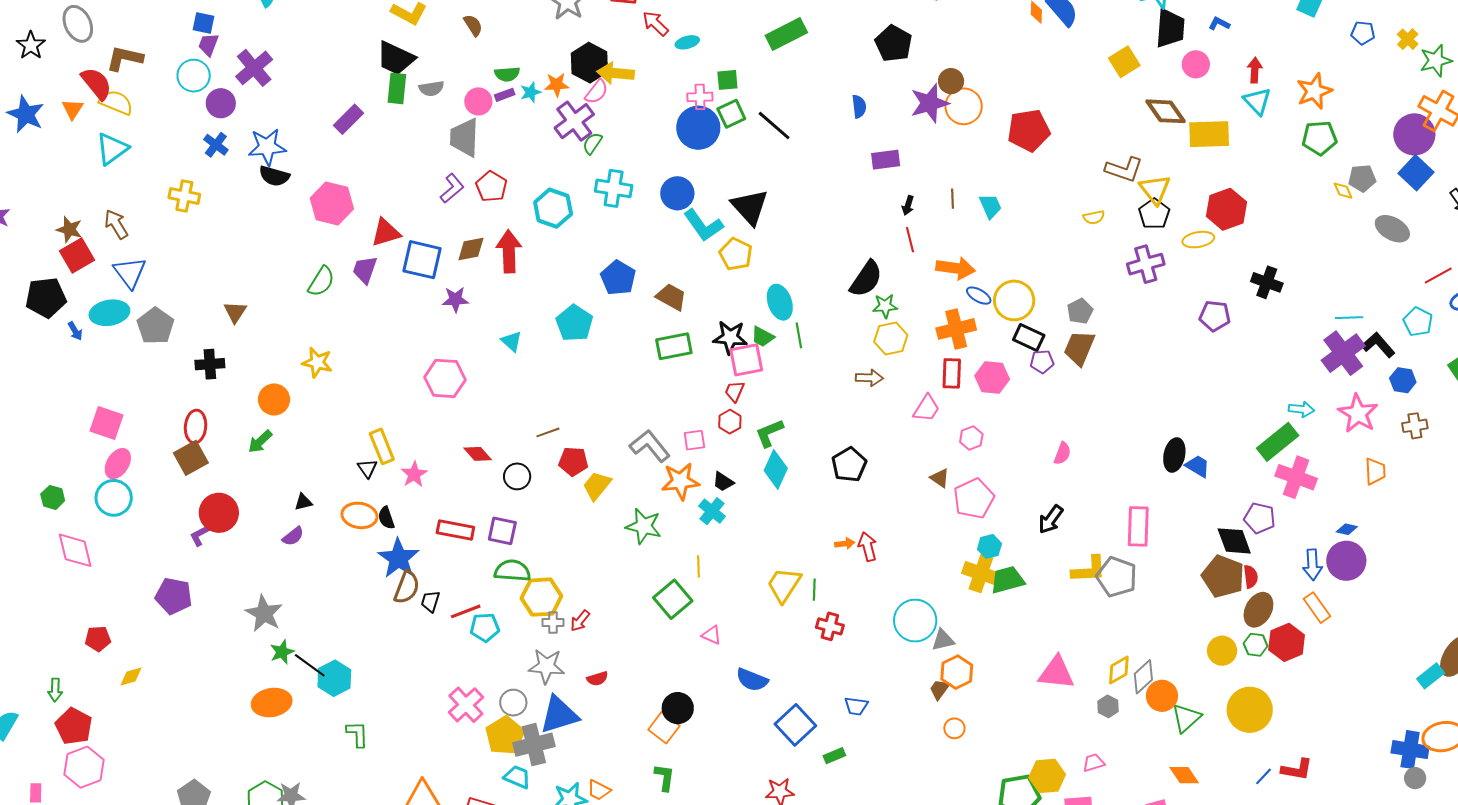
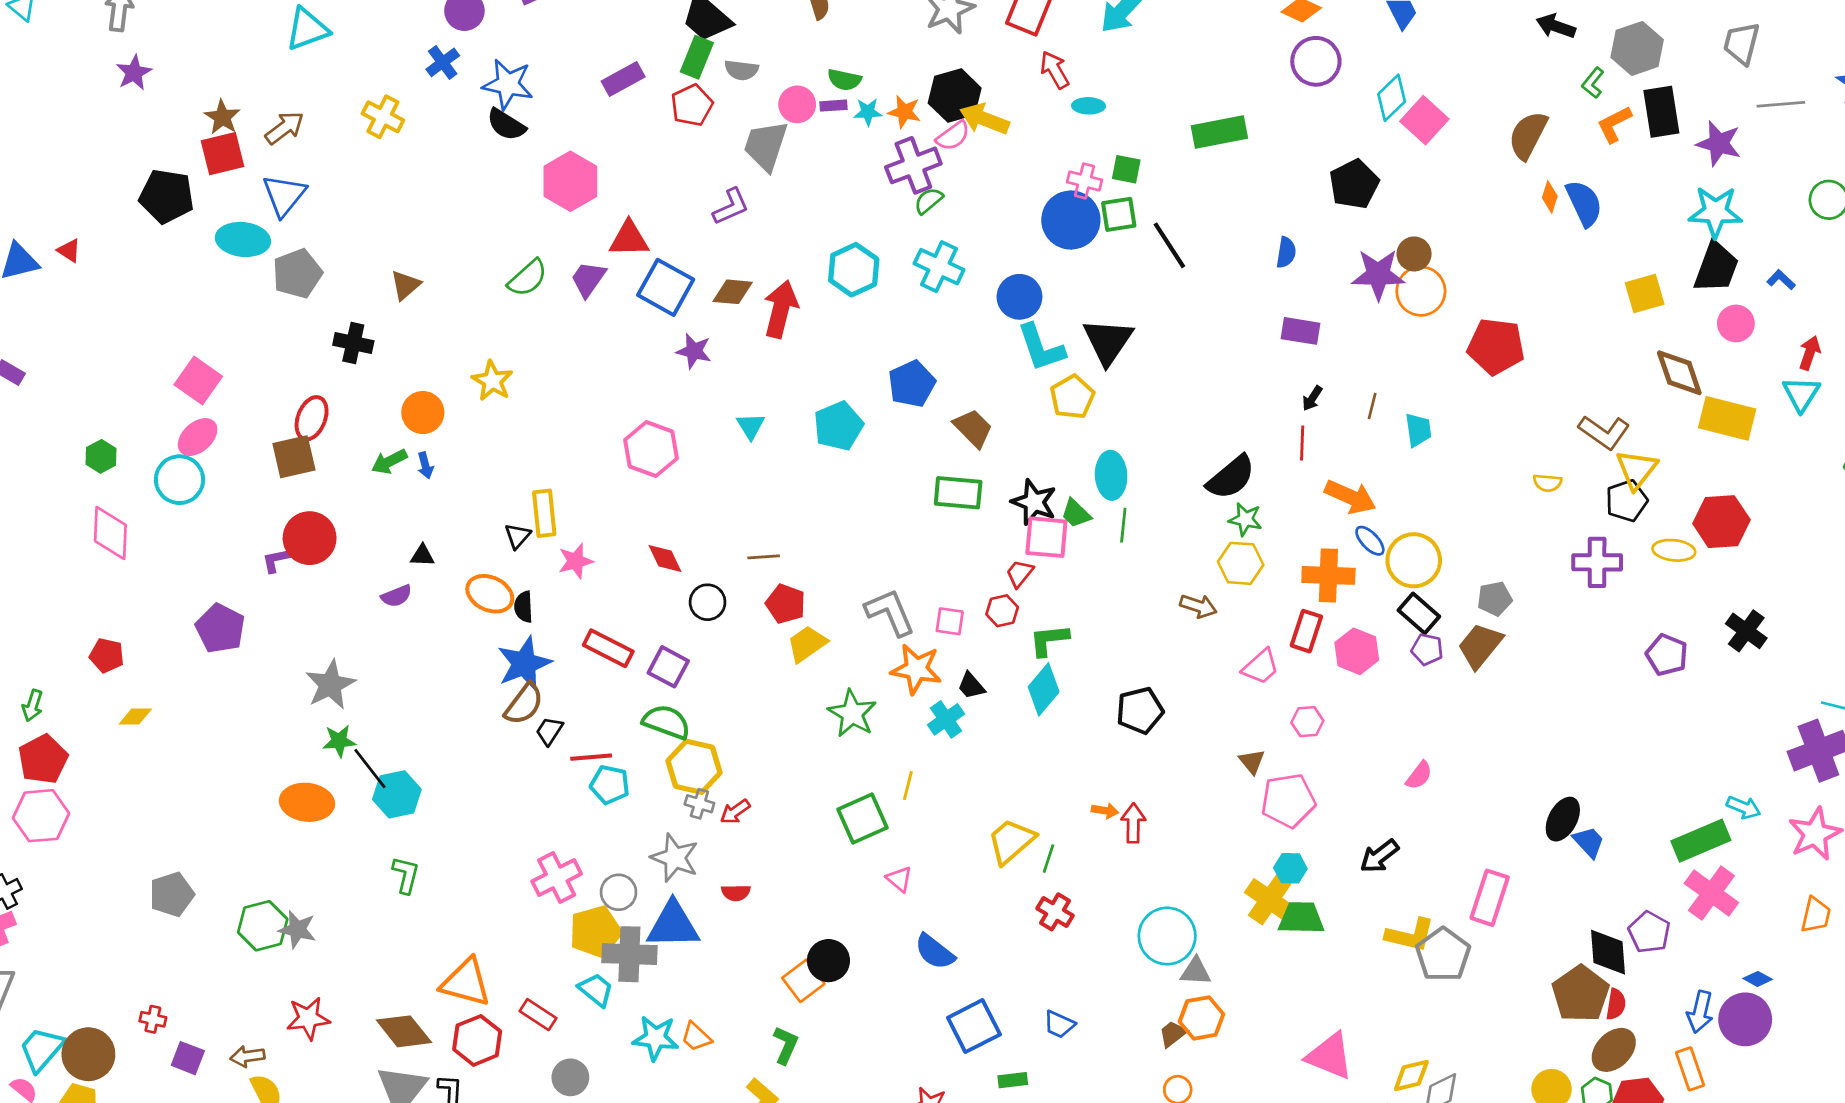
red pentagon: (491, 187) -> (692, 105), moved
brown arrow: (116, 224) -> (285, 128), turned 68
blue arrow: (75, 331) -> (425, 465), moved

